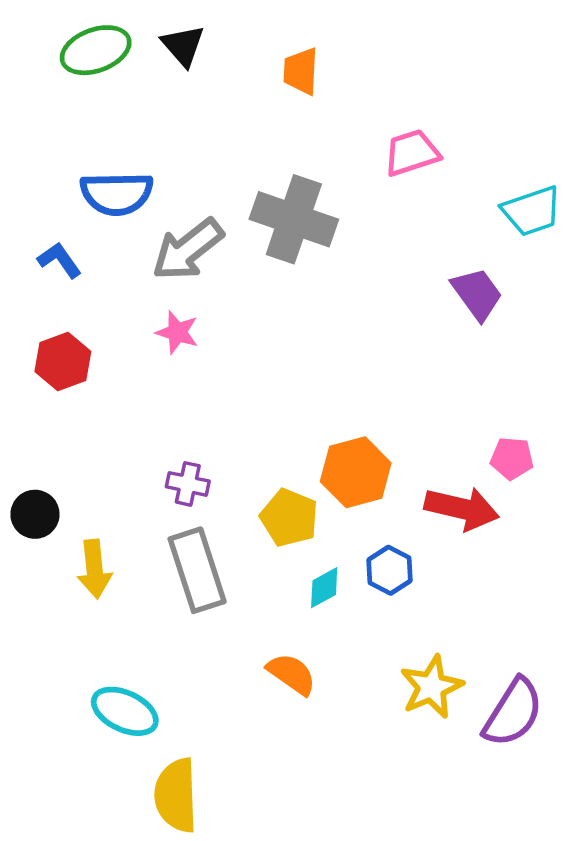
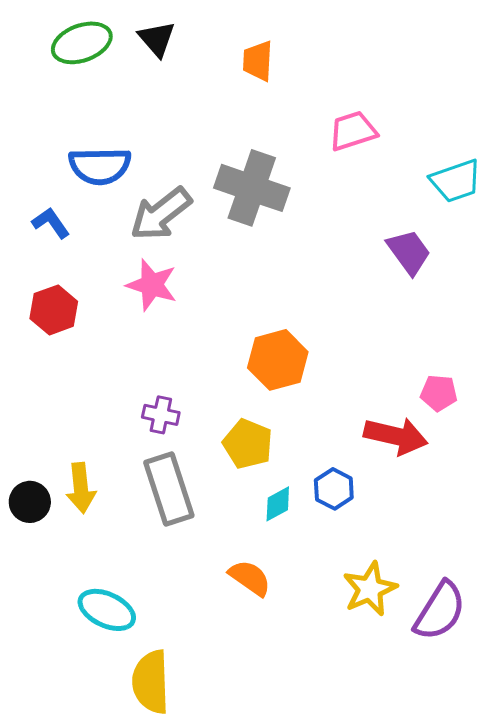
pink star: (177, 332) -> (152, 285), size x1.4
orange hexagon: (356, 472) -> (278, 360), moved
black circle: (35, 514) -> (30, 502), moved

